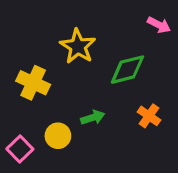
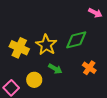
yellow star: (78, 46) -> (46, 45), moved
green arrow: (93, 118) -> (55, 69), turned 48

